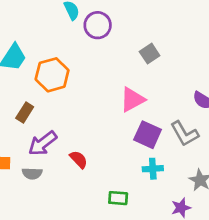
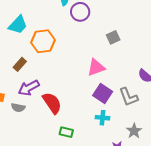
red semicircle: (79, 159) -> (52, 103), size x1.6
green rectangle: (118, 198) -> (66, 132), moved

